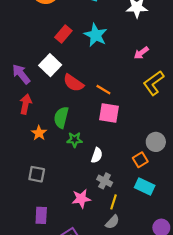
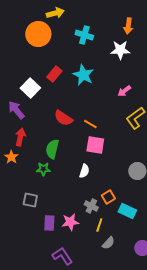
white square: (50, 65) -> (30, 88), moved
orange star: (39, 133) -> (11, 157), moved
green star: (75, 140) -> (43, 169), moved
white semicircle: (97, 155) -> (84, 171), moved
orange square: (140, 160) -> (108, 197), moved
purple rectangle: (41, 215) -> (49, 223), moved
gray semicircle: (112, 222) -> (108, 243), moved

